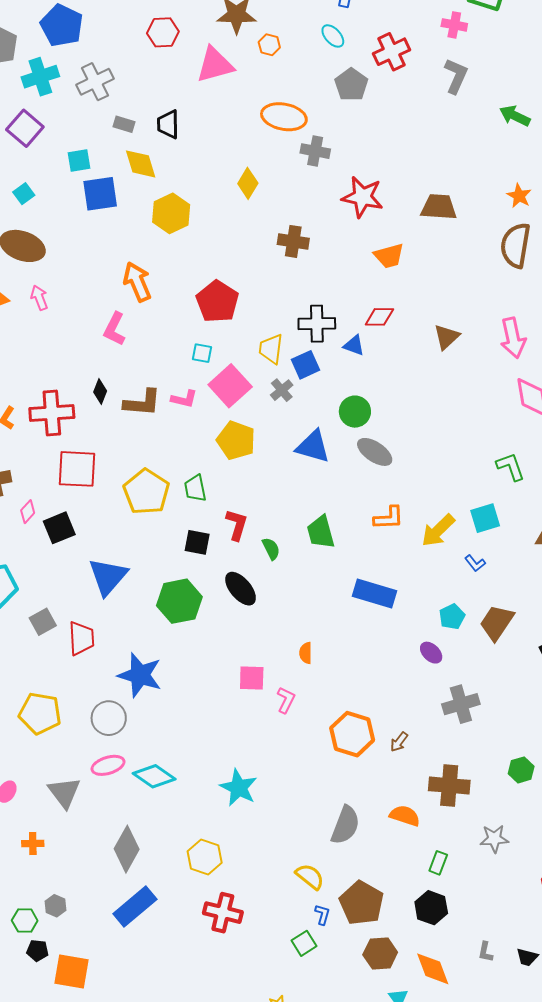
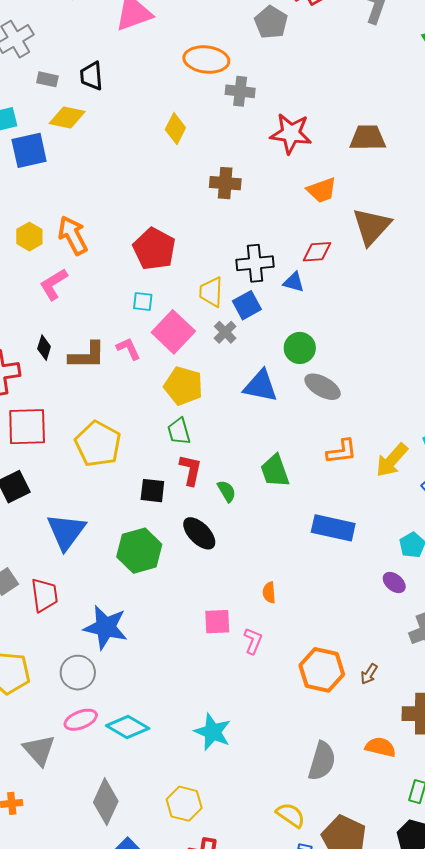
yellow diamond: (141, 164) -> (67, 118), turned -57
yellow hexagon: (171, 213) -> (29, 237), moved, size x0.7
pink L-shape: (114, 329) -> (54, 284), turned 36
brown triangle: (447, 337) -> (371, 226), moved, size x1.5
pink L-shape: (184, 399) -> (128, 349), turned -124
green trapezoid: (195, 488) -> (179, 431), moved

